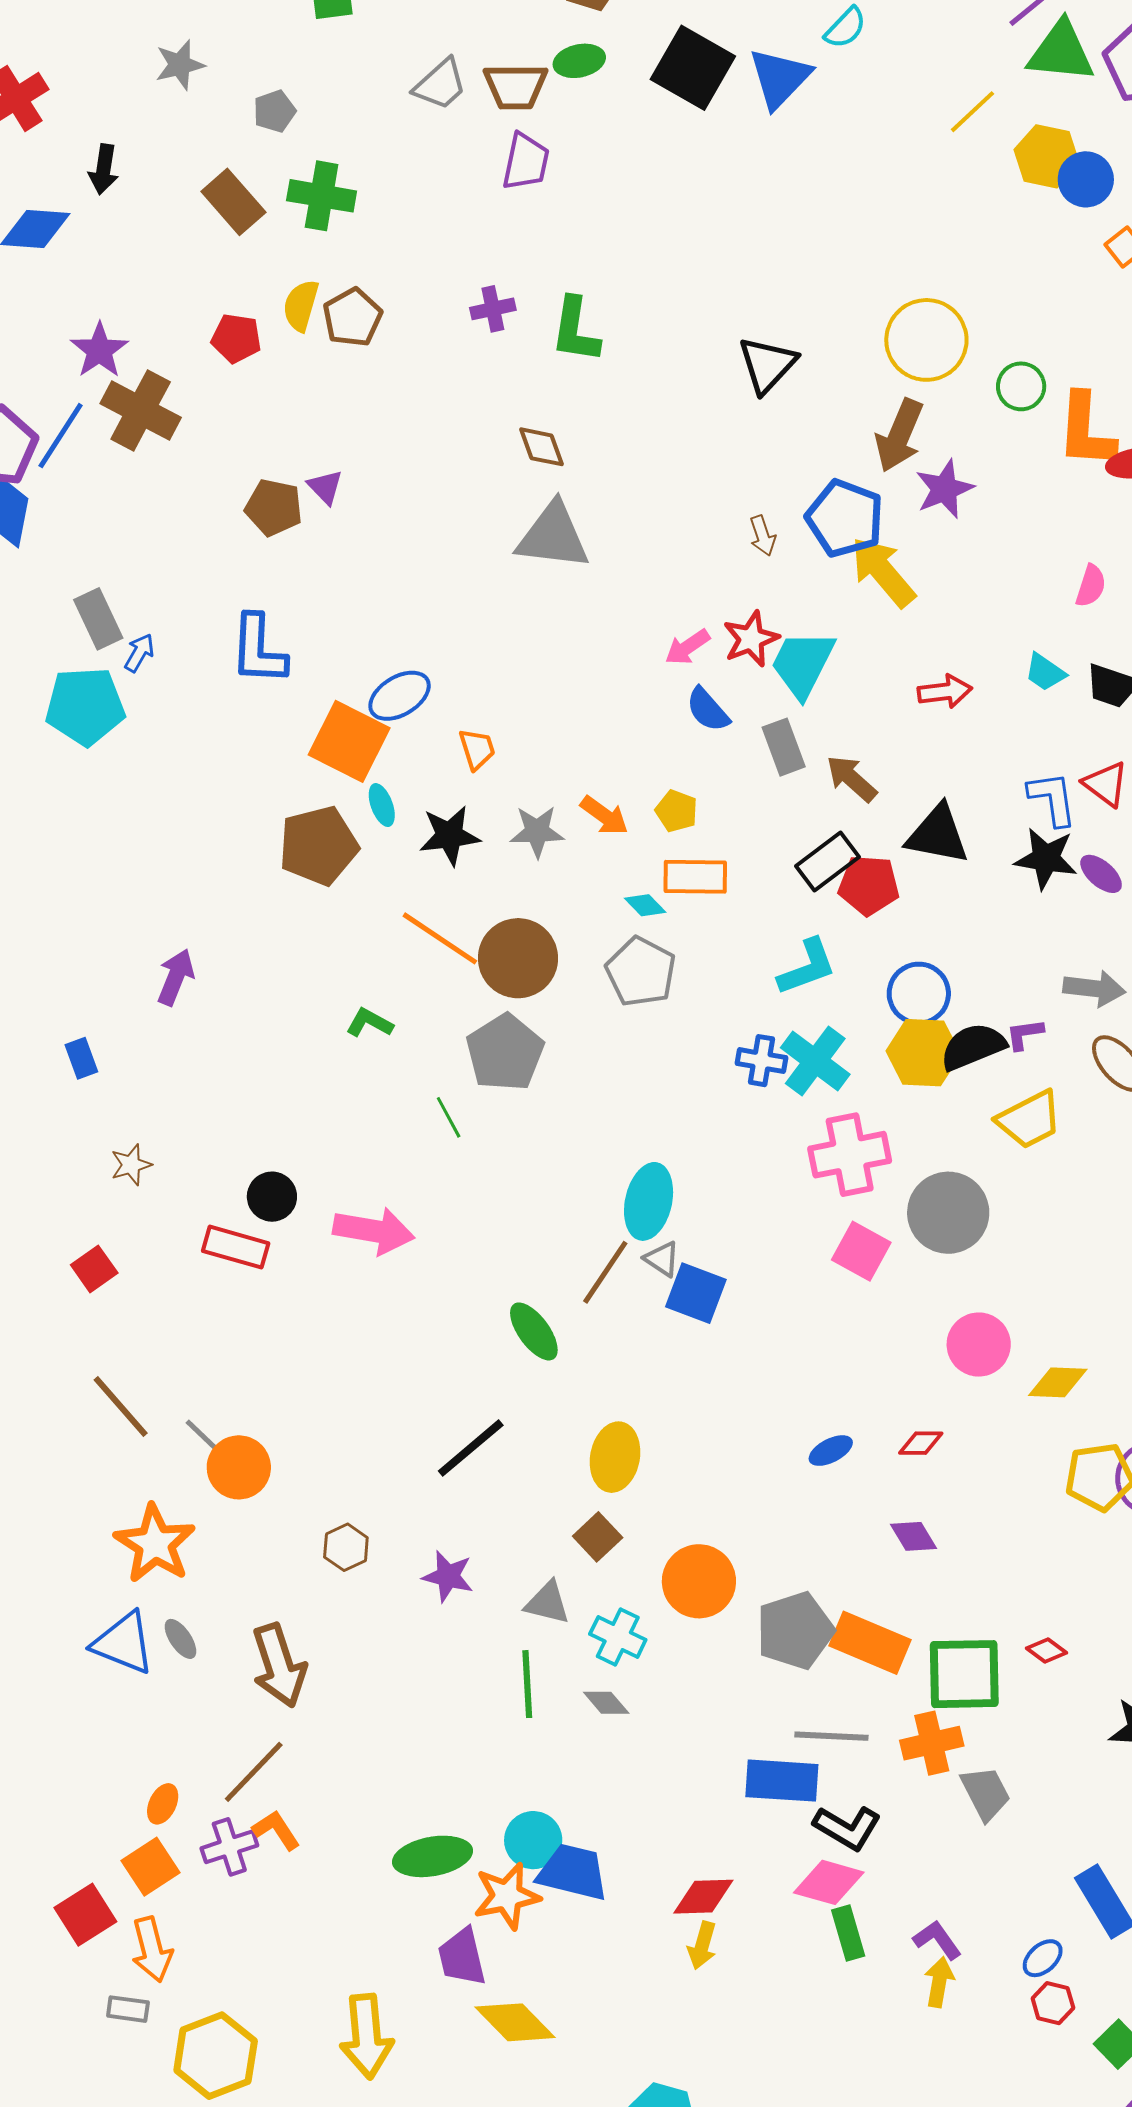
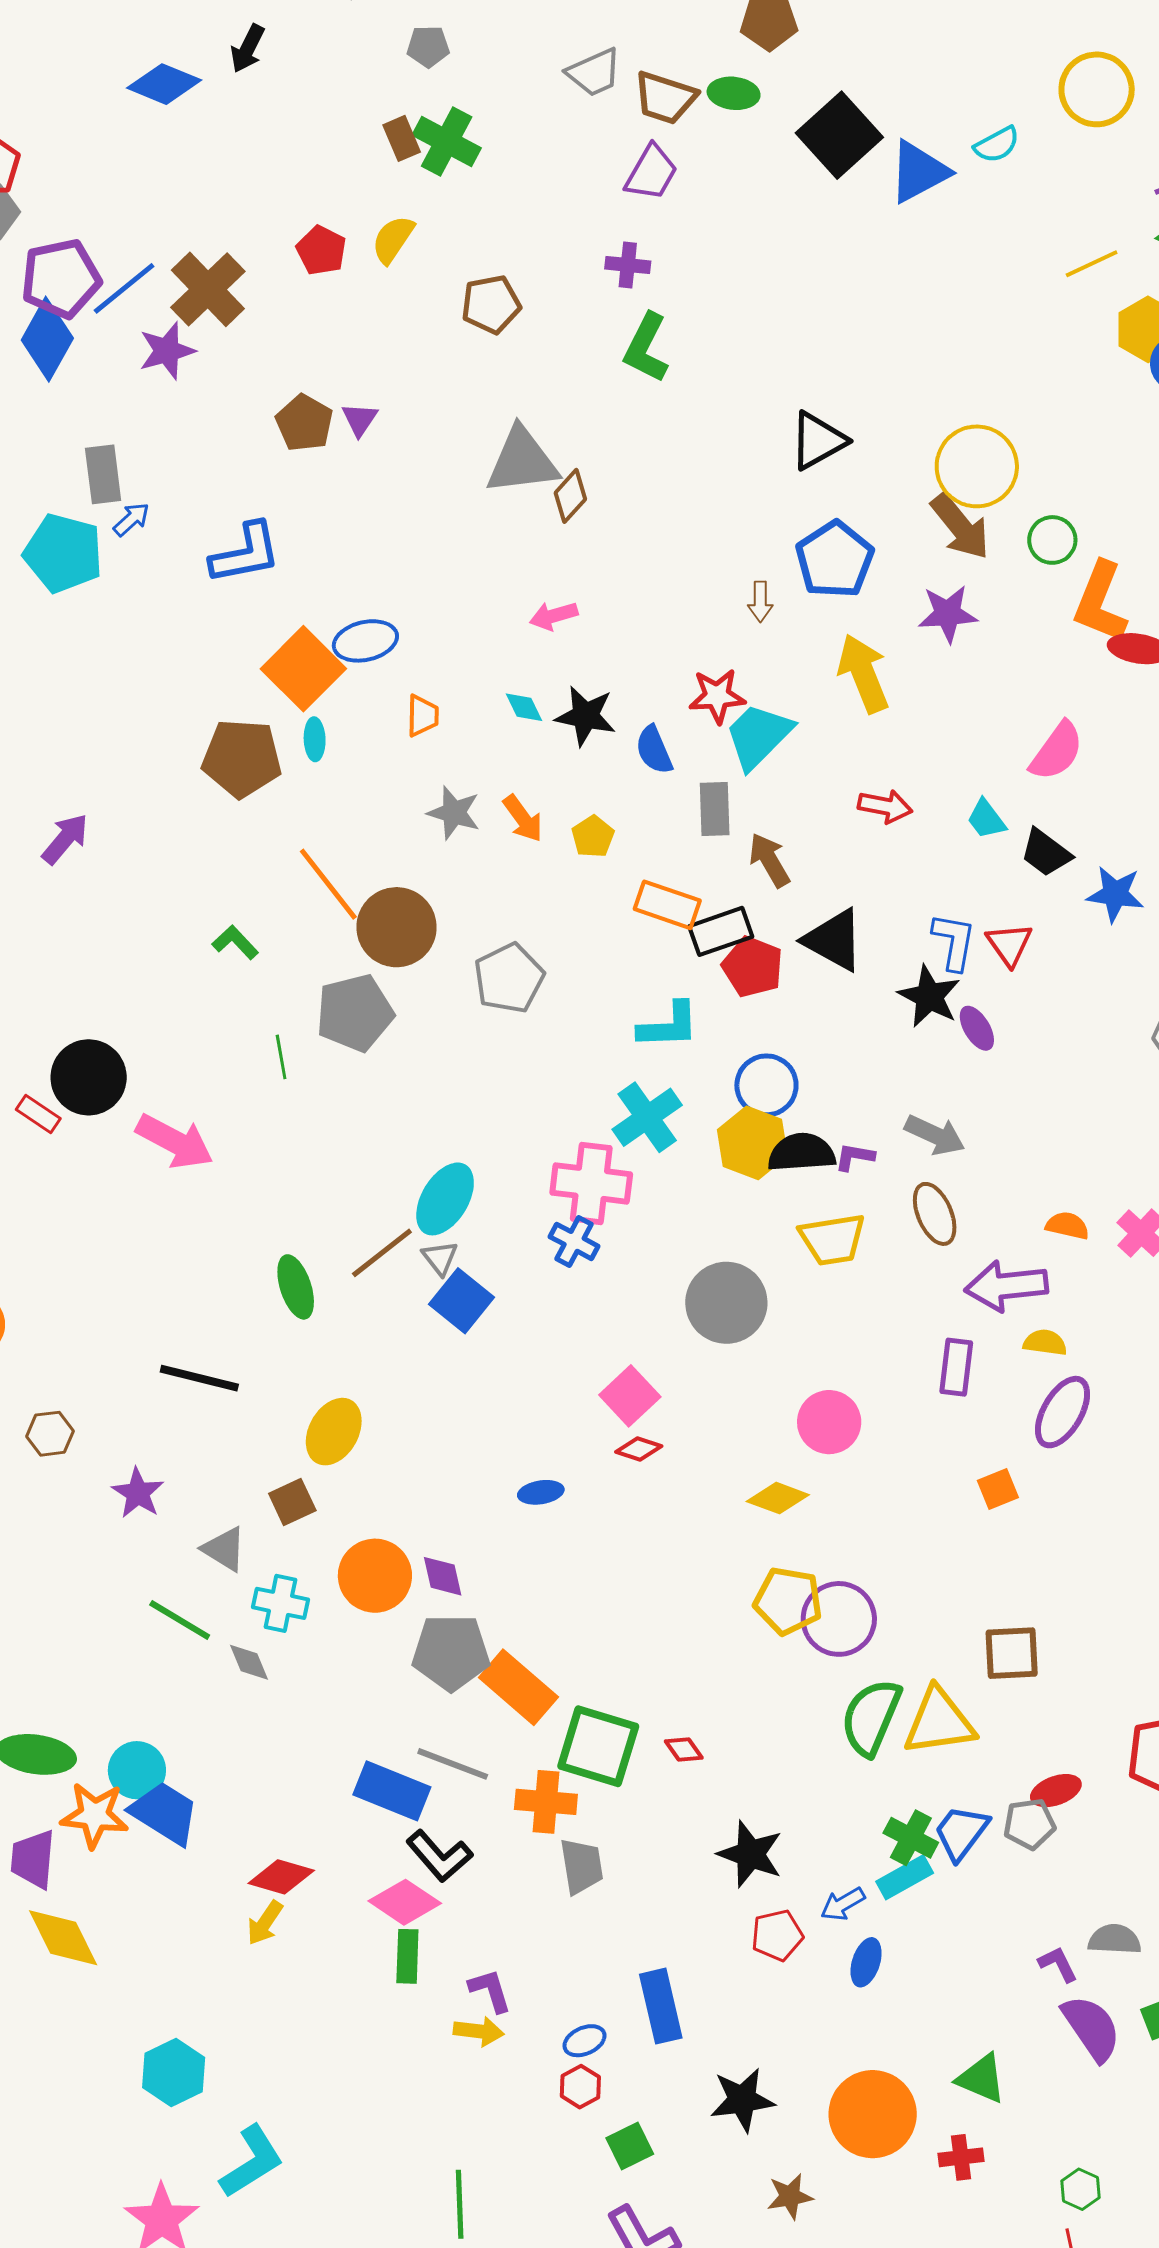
brown rectangle: (233, 202) -> (402, 138), moved, size x0.7
purple cross: (493, 309) -> (628, 265), moved
brown pentagon: (352, 317) -> (491, 304), moved
purple star: (99, 350) -> (167, 351), moved
brown arrow: (899, 436) -> (960, 527), moved, turned -80
brown diamond: (542, 447) -> (570, 496), moved, turned 44
blue pentagon: (845, 518) -> (835, 560), moved
gray triangle: (553, 536) -> (522, 461), moved, turned -32
pink semicircle: (1091, 586) -> (1057, 751), size x1.5
pink arrow: (687, 647) -> (554, 616), moved
blue L-shape: (258, 650) -> (246, 553), turned -122
black star: (450, 836) -> (585, 716), moved
orange rectangle: (695, 877) -> (667, 905), moved
cyan diamond: (645, 905) -> (524, 707), moved
blue cross: (761, 1061) -> (574, 1241), moved
pink cross: (850, 1155) -> (591, 1183), moved
black circle: (272, 1197) -> (89, 1077), size x1.5
red rectangle: (236, 1247) -> (38, 1114), size x0.7
pink square: (861, 1251) -> (630, 1396), moved
pink circle: (979, 1345) -> (829, 1422), moved
red diamond: (921, 1443) -> (639, 1449), moved
black line: (471, 1448) -> (199, 1378), turned 36
purple diamond: (914, 1536) -> (443, 1576), moved
cyan cross: (618, 1637) -> (280, 1603), turned -32
green line: (527, 1684) -> (180, 1620), turned -74
yellow arrow: (939, 1982) -> (479, 2031), turned 69

